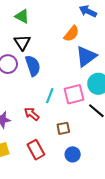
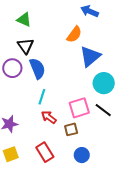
pink square: (74, 94) -> (79, 108), moved
cyan line: (50, 96) -> (42, 97), moved
red arrow: (32, 114) -> (49, 117), moved

